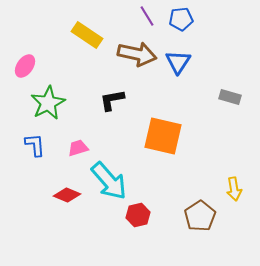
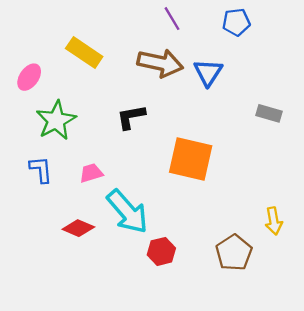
blue pentagon: (181, 19) -> (236, 22), moved
yellow rectangle: (87, 35) -> (84, 53), moved

